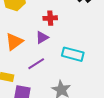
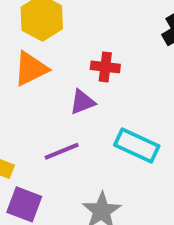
orange triangle: (14, 42) -> (31, 69), moved

